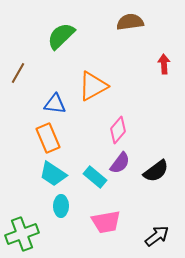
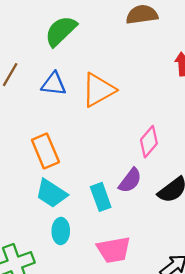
blue triangle: (55, 104) -> (54, 84), moved
pink diamond: (118, 130) -> (149, 142), moved
cyan rectangle: (95, 177) -> (101, 197), turned 30

